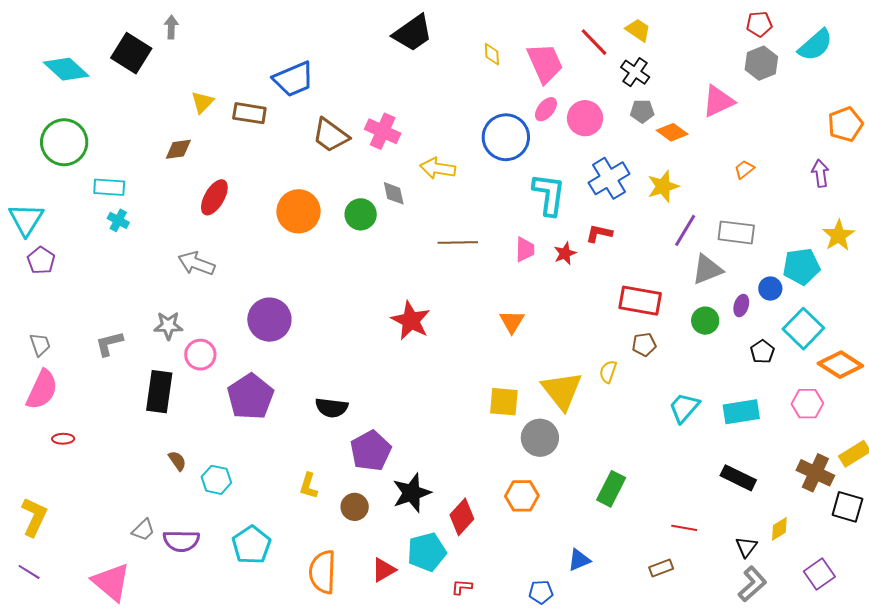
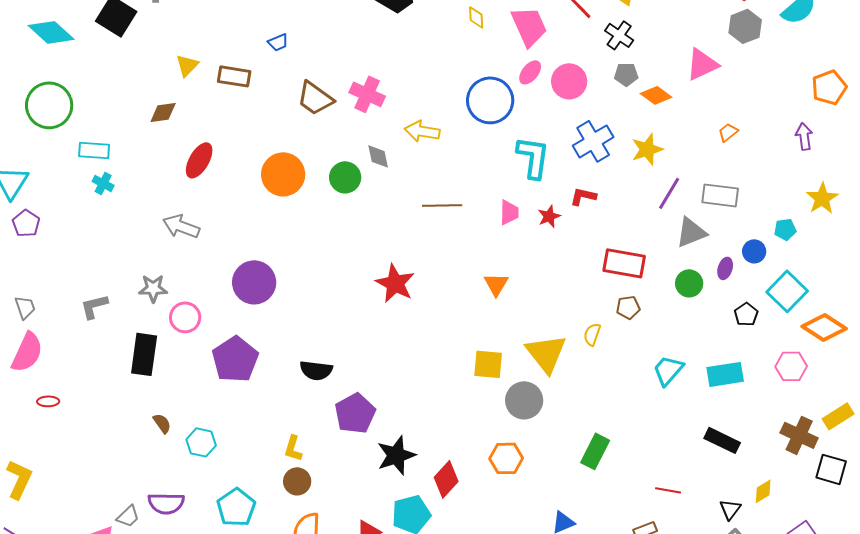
blue trapezoid: (294, 79) -> (278, 42), size x0.5
cyan pentagon: (801, 266) -> (785, 229), size x0.6
brown circle: (355, 507) -> (297, 481), moved
gray trapezoid: (143, 530) -> (128, 516), moved

